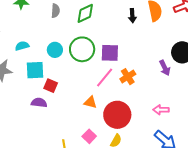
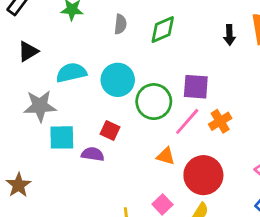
cyan semicircle: (22, 46) -> (71, 73), size x1.5
green circle: (82, 49) -> (154, 102), moved
cyan circle: (55, 50) -> (118, 80), size x1.5
cyan square: (35, 70) -> (62, 137), moved

